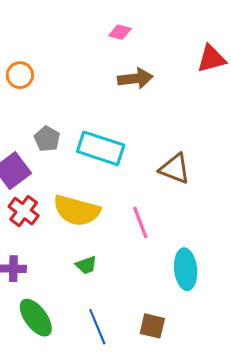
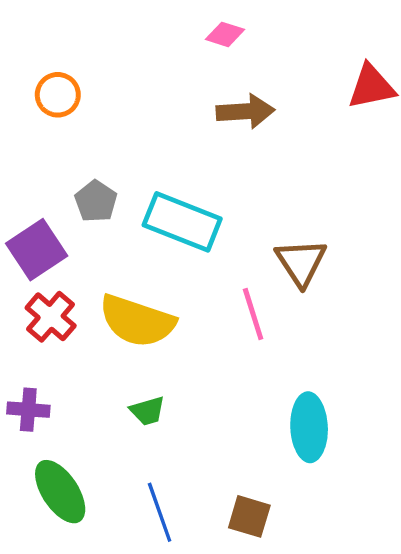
brown triangle: (175, 169) -> (301, 262), turned 32
pink line: (140, 222) -> (253, 314), moved

